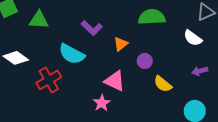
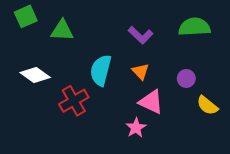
purple L-shape: (92, 28) -> (141, 35), moved
orange triangle: (121, 44) -> (141, 71), moved, turned -35
cyan semicircle: (72, 54) -> (101, 70), turned 76

